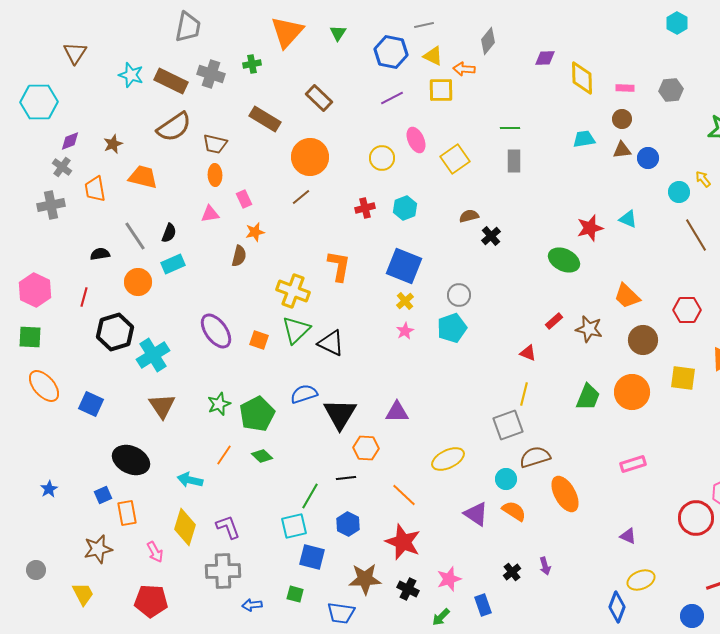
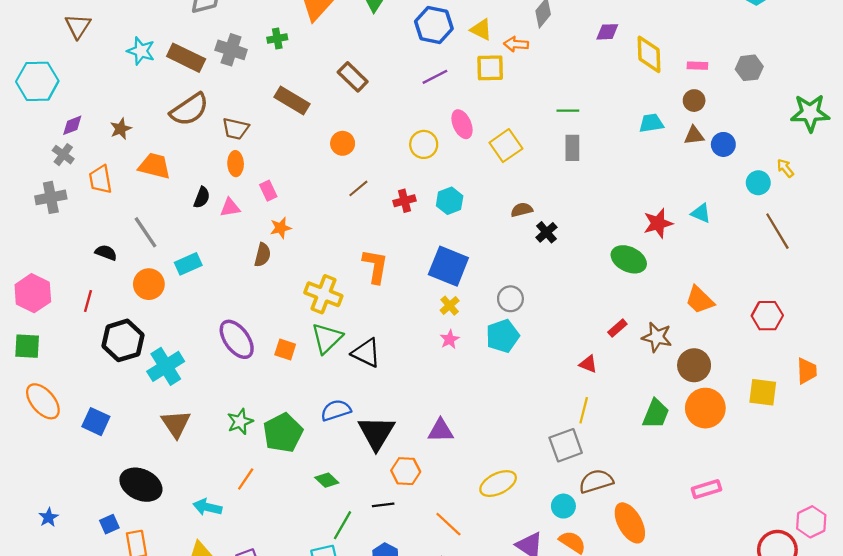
orange circle: (310, 157) -> (343, 143), size x0.6
brown line: (301, 197) -> (358, 188), moved
black semicircle: (169, 233) -> (202, 197), moved
black semicircle: (100, 254) -> (106, 253), turned 30
brown circle: (643, 340) -> (694, 365), moved
green diamond: (262, 456) -> (327, 480), moved

